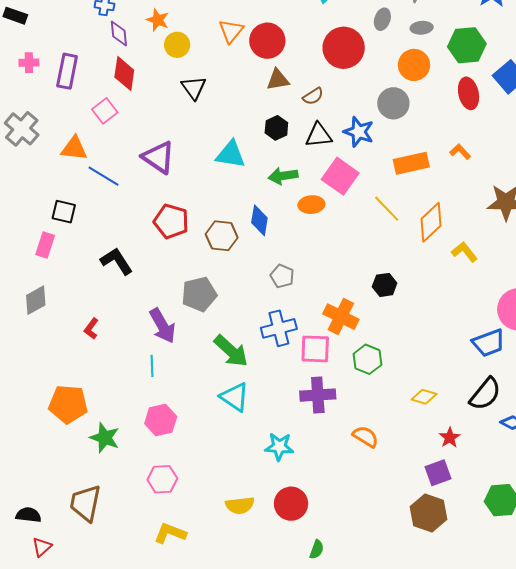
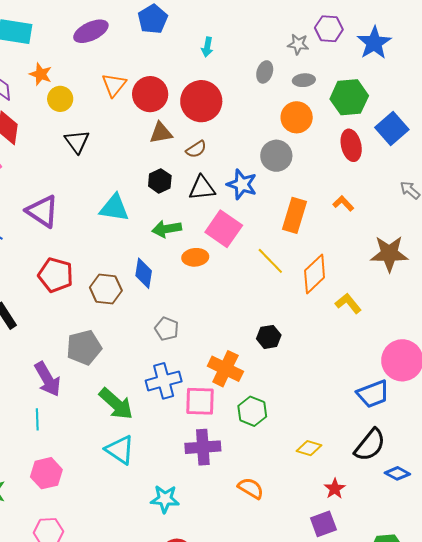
red circle: (344, 48) -> (201, 101), moved
orange rectangle: (411, 163) -> (294, 215), turned -60

